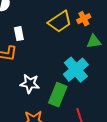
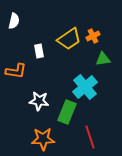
white rectangle: (19, 34) -> (39, 51), moved

